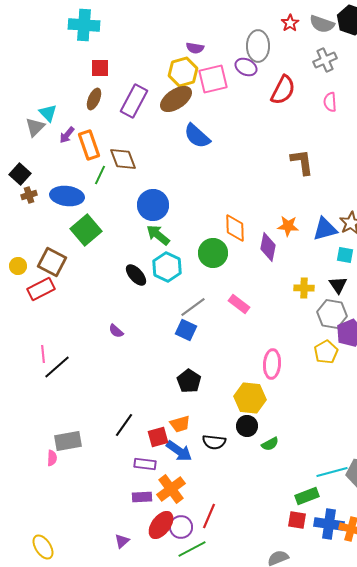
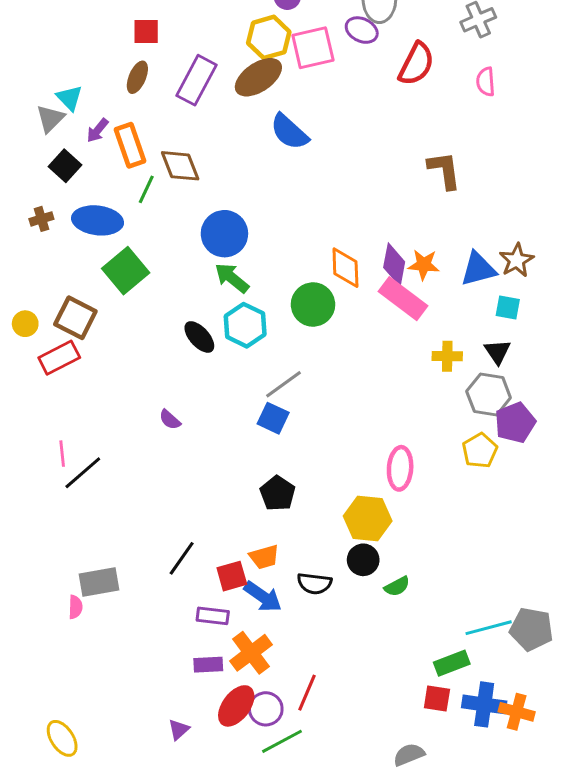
black square: (20, 174) -> (65, 166), moved
purple diamond: (268, 247) -> (394, 265), moved
pink rectangle: (239, 304) -> (403, 299), moved, size x1.5

